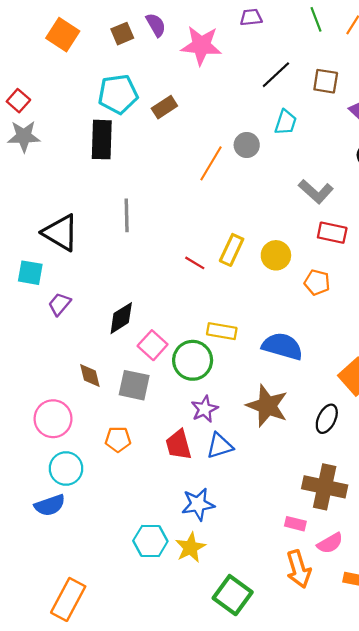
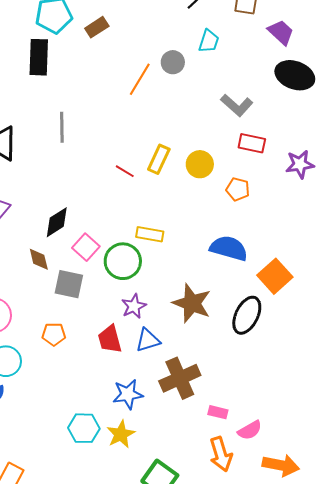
blue semicircle: (282, 346) -> (229, 248), moved
brown diamond: (90, 375) -> (39, 259), moved
black ellipse: (327, 419) -> (247, 315), size x1.4
brown cross: (325, 487) -> (180, 378), moved, turned -36

